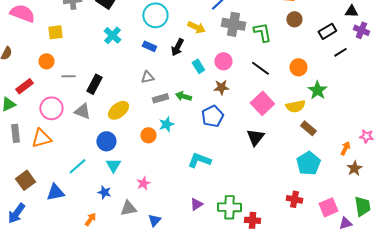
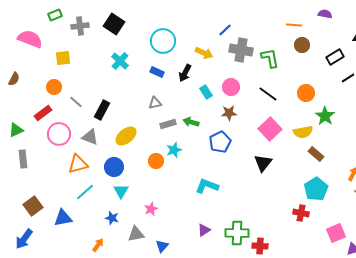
gray line: (68, 76) -> (76, 102), turned 40
red rectangle: (24, 86) -> (43, 113), moved
orange triangle: (41, 138) -> (78, 164), moved
red cross: (294, 199) -> (301, 213), moved

